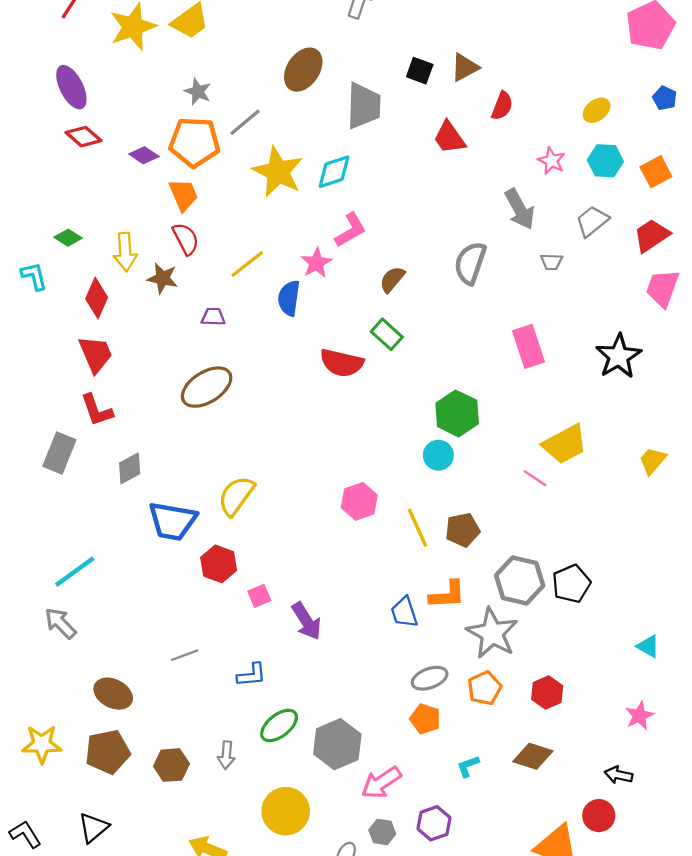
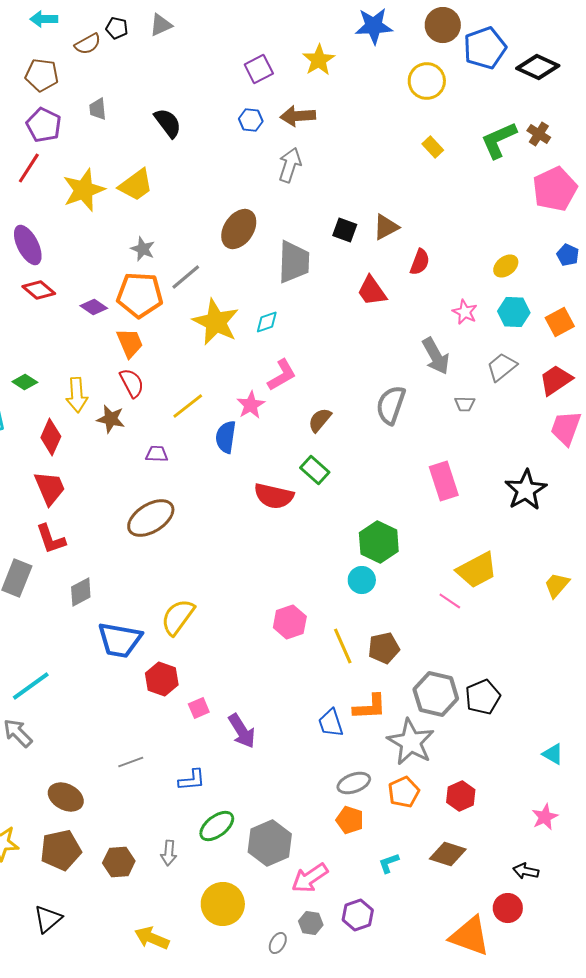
cyan diamond: (334, 172) -> (267, 322), size x0.7

